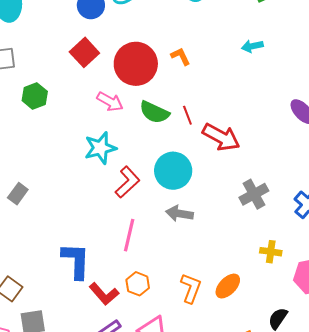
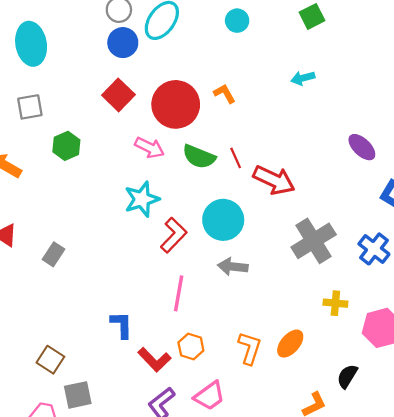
gray cross: (254, 194) -> (314, 241), size x1.4
blue L-shape: (76, 261) -> (122, 325), size x0.7

